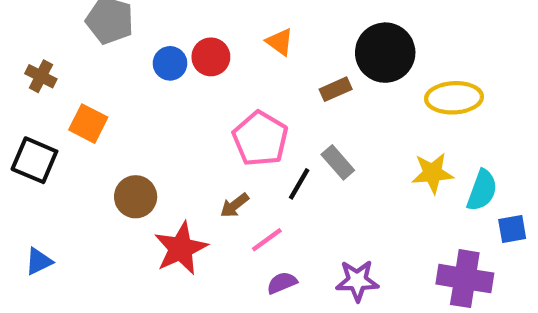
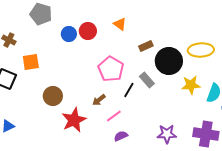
black circle: (385, 53) -> (169, 61), moved
orange square: (88, 124) -> (31, 62), turned -36
purple star: (357, 281) -> (167, 134), moved

